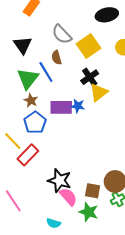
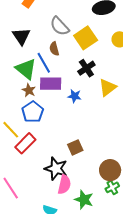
green triangle: (28, 79) -> (26, 69), turned -30
yellow triangle: (99, 92) -> (108, 87), moved
purple rectangle: (61, 107) -> (51, 84), moved
brown square: (93, 191) -> (75, 147), moved, turned -35
pink semicircle: (68, 197) -> (64, 185), turned 54

